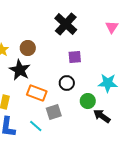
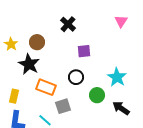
black cross: (66, 24) -> (68, 24), moved, size x0.7
cyan star: (108, 83) -> (117, 77), turned 30
black arrow: (102, 116) -> (121, 108), moved

